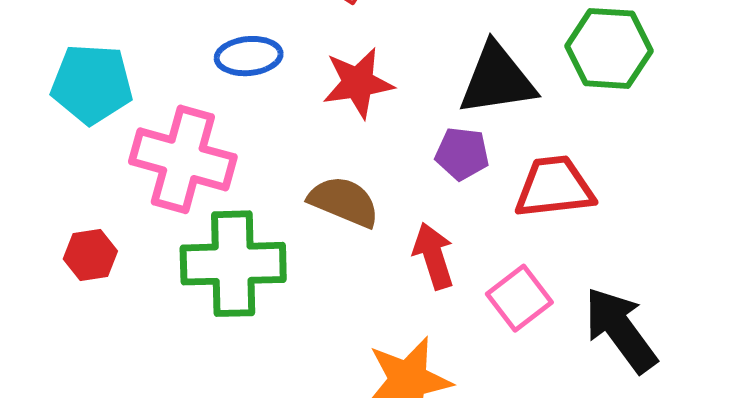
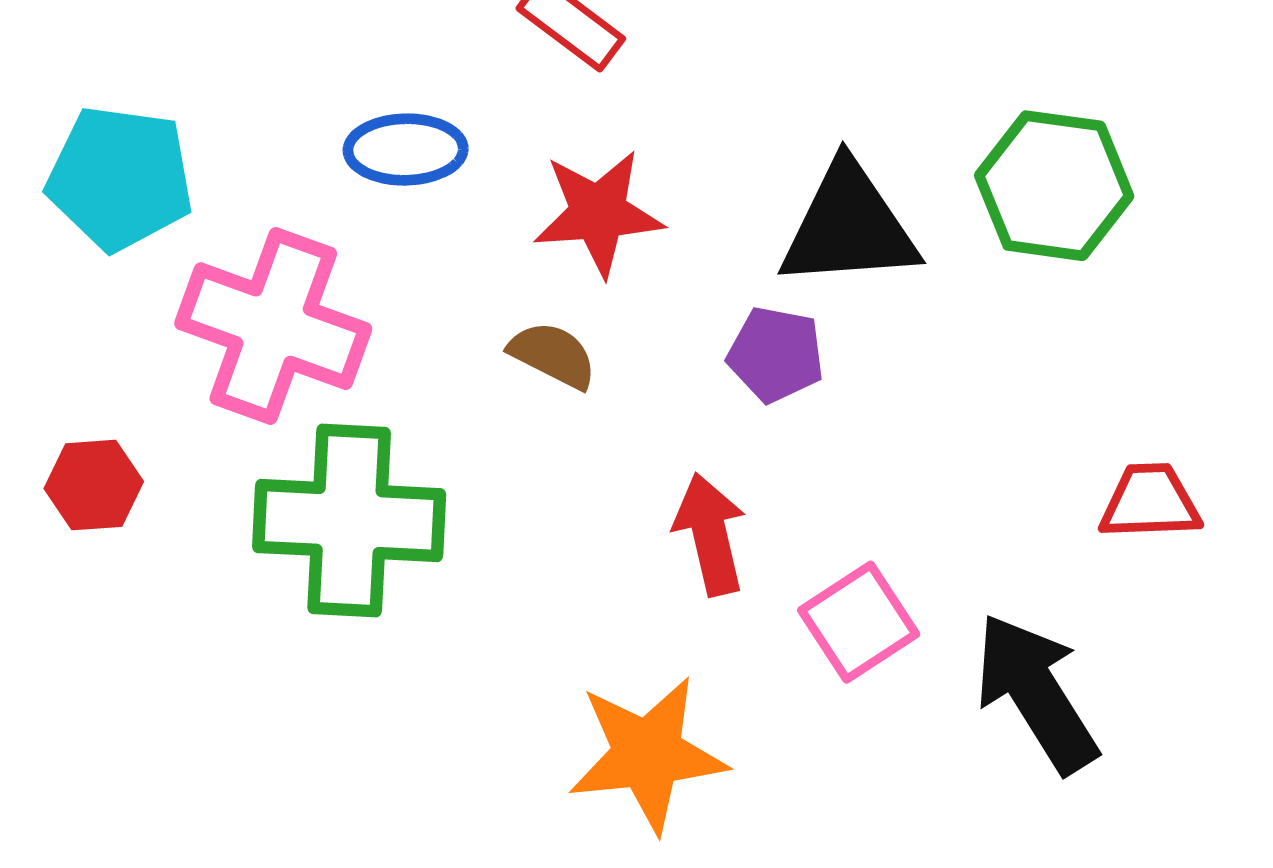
red trapezoid: (554, 187) -> (1150, 502), moved, size x0.7
brown semicircle: (344, 202) -> (553, 355), moved, size x0.7

